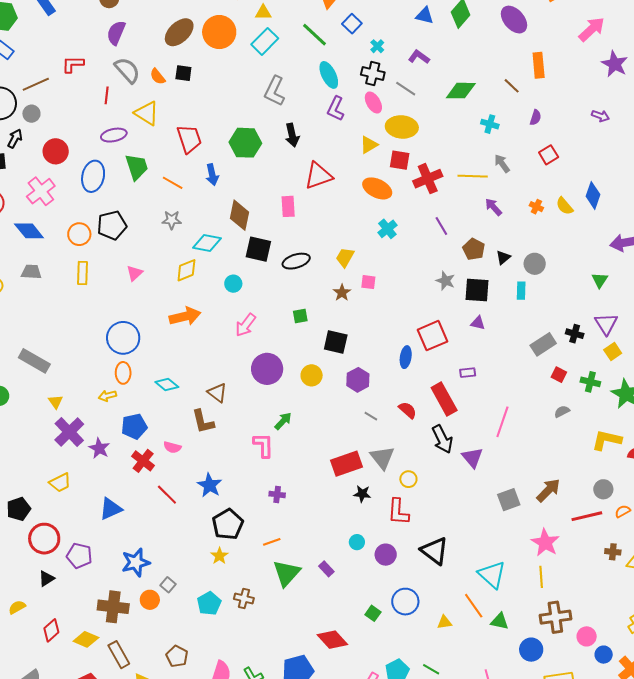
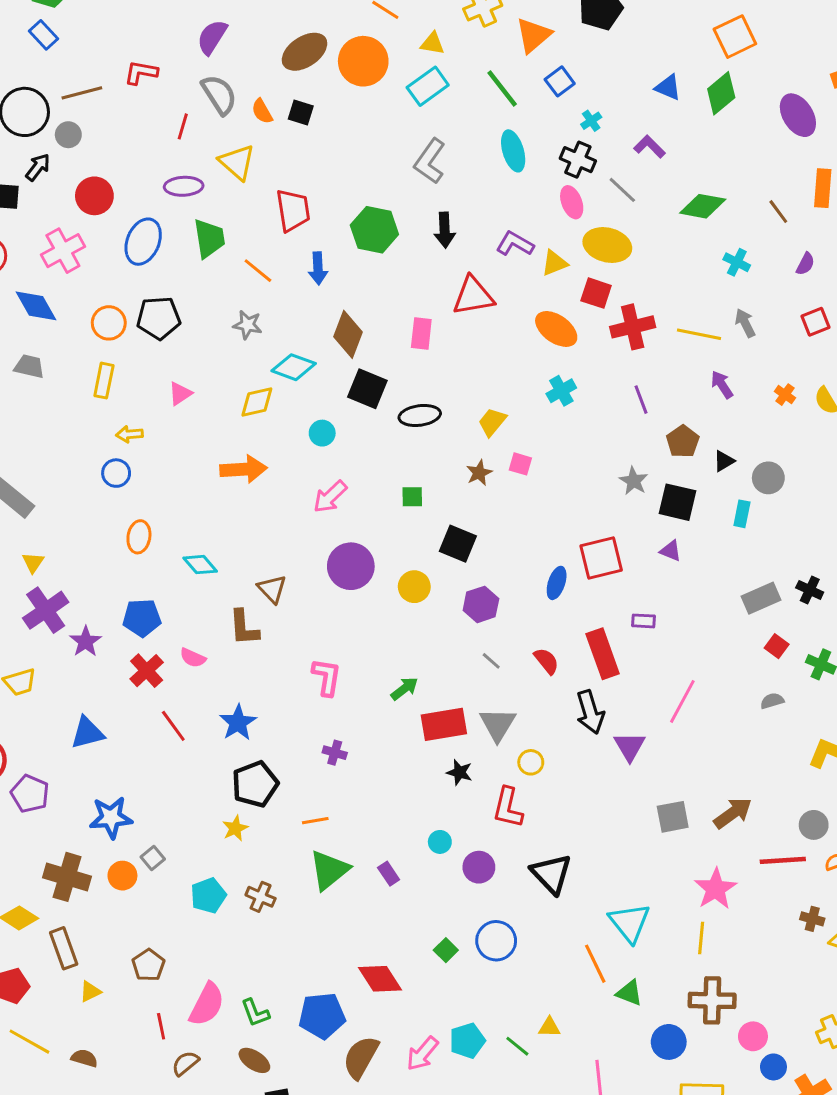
purple L-shape: (336, 109) -> (515, 244), moved, turned 85
blue circle: (123, 338) -> (116, 473), moved, size x0.6
yellow arrow: (107, 396) -> (129, 434), moved
green arrow: (283, 421) -> (404, 689), moved
yellow triangle: (445, 622) -> (549, 1027), moved

